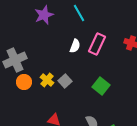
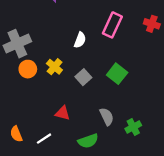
white semicircle: (75, 46) -> (80, 40), moved
gray square: (65, 81) -> (83, 77), moved

